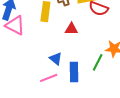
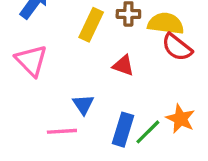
pink triangle: (15, 25) -> (31, 61), moved
blue rectangle: (74, 72) -> (123, 130), moved

